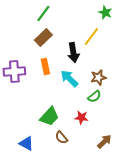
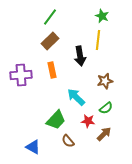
green star: (105, 12) -> (102, 16), moved
yellow line: (91, 36) -> (98, 40), turned -30
cyan arrow: (69, 78) -> (76, 97), moved
green semicircle: (94, 96) -> (106, 108), moved
brown arrow: (104, 141) -> (104, 134), moved

